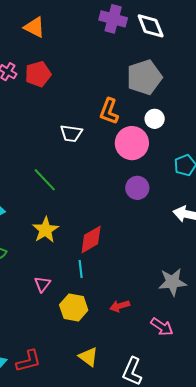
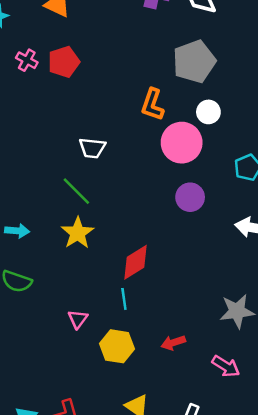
white trapezoid: (71, 133) -> (92, 148), moved
yellow star: (45, 230) -> (78, 233), moved

